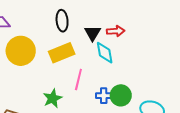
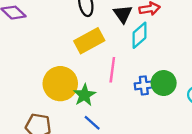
yellow circle: (21, 51) -> (60, 84), moved
cyan diamond: (105, 53) -> (139, 35), turned 65

